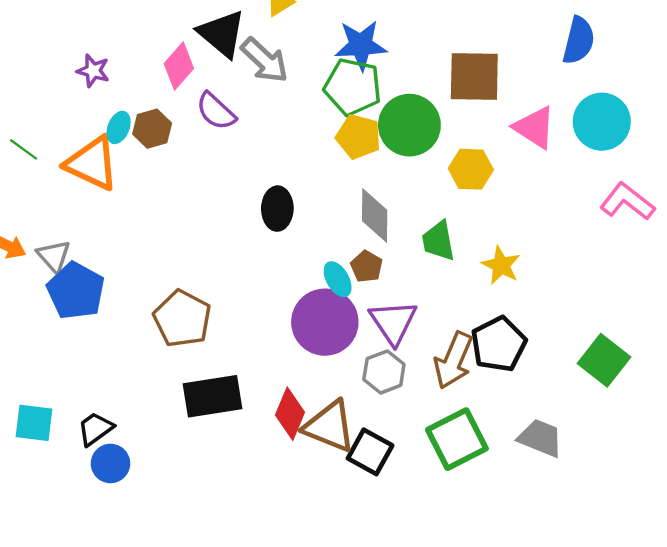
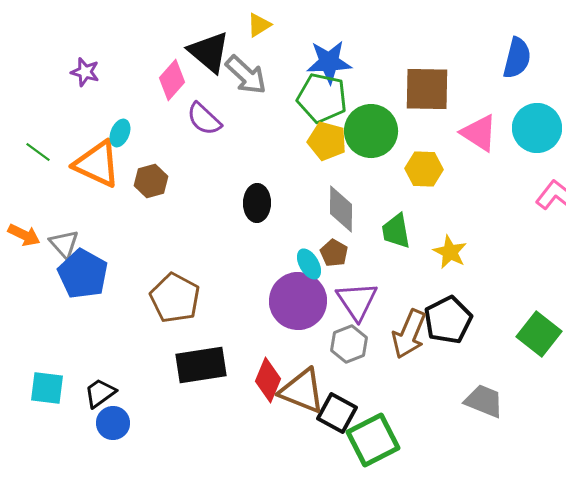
purple star: (93, 71) -> (85, 72), moved
brown hexagon: (152, 129) -> (151, 181), moved
green square: (457, 439) -> (373, 440), moved

